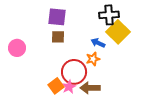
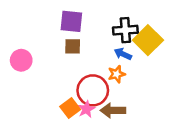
black cross: (109, 15) -> (125, 30), moved

